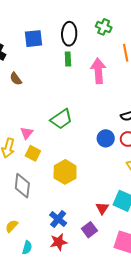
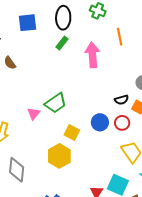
green rectangle: (68, 59) -> (62, 43), turned 40
pink triangle: (27, 133) -> (34, 114), moved
yellow square: (33, 153) -> (72, 132), moved

